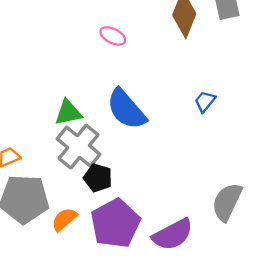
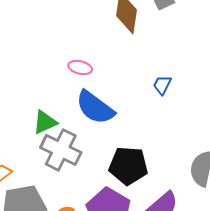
pink ellipse: (113, 36) -> (80, 67), moved
black pentagon: (98, 178) -> (128, 166), moved, size x1.5

